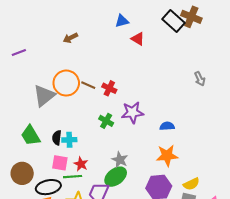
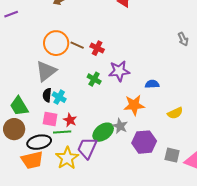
gray triangle: (44, 96) -> (46, 71), moved
green trapezoid: (30, 136) -> (19, 106), moved
cyan cross: (69, 140) -> (59, 97), turned 32
orange star: (167, 156) -> (134, 105), moved
gray star: (120, 160) -> (120, 126), moved
yellow semicircle: (191, 184) -> (175, 113), moved

